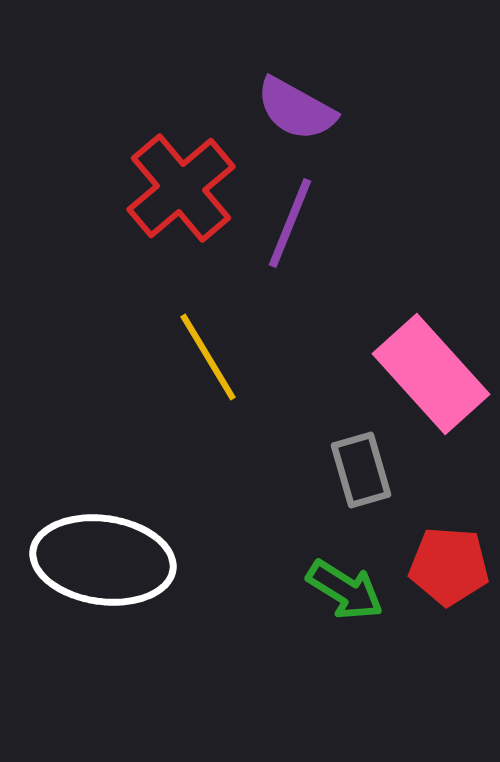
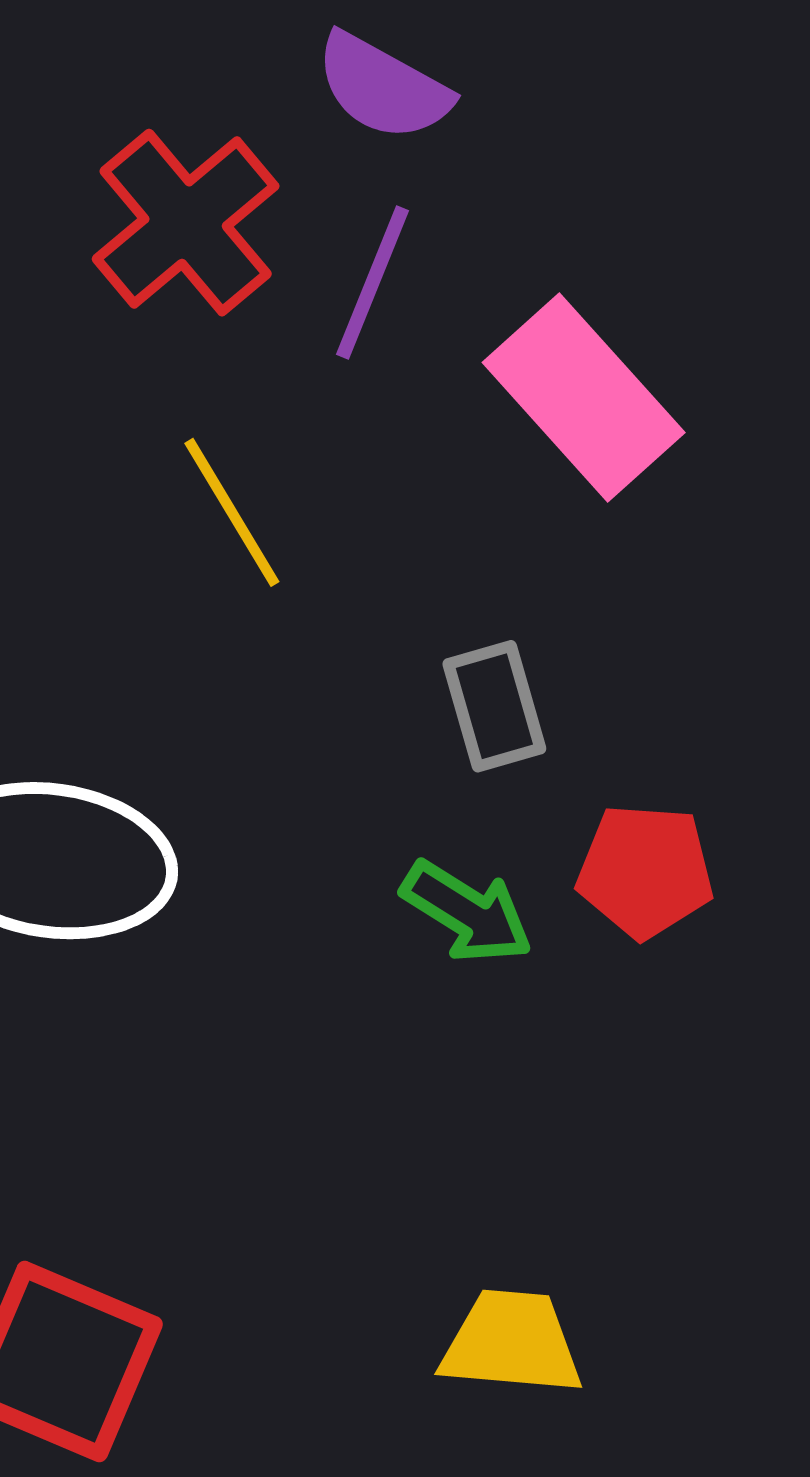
pink rectangle: (431, 374) -> (584, 397), moved

